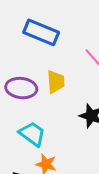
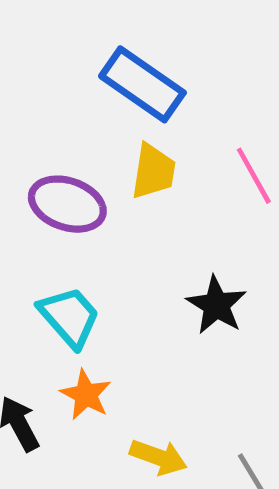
yellow trapezoid: (56, 82) -> (153, 171), moved

